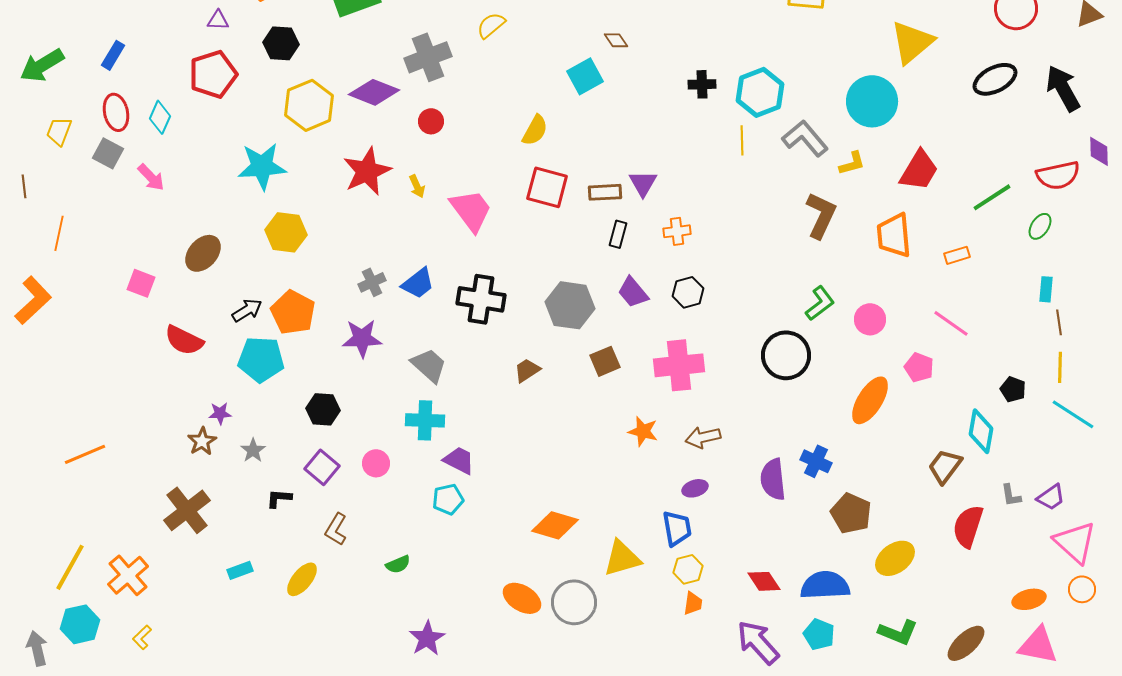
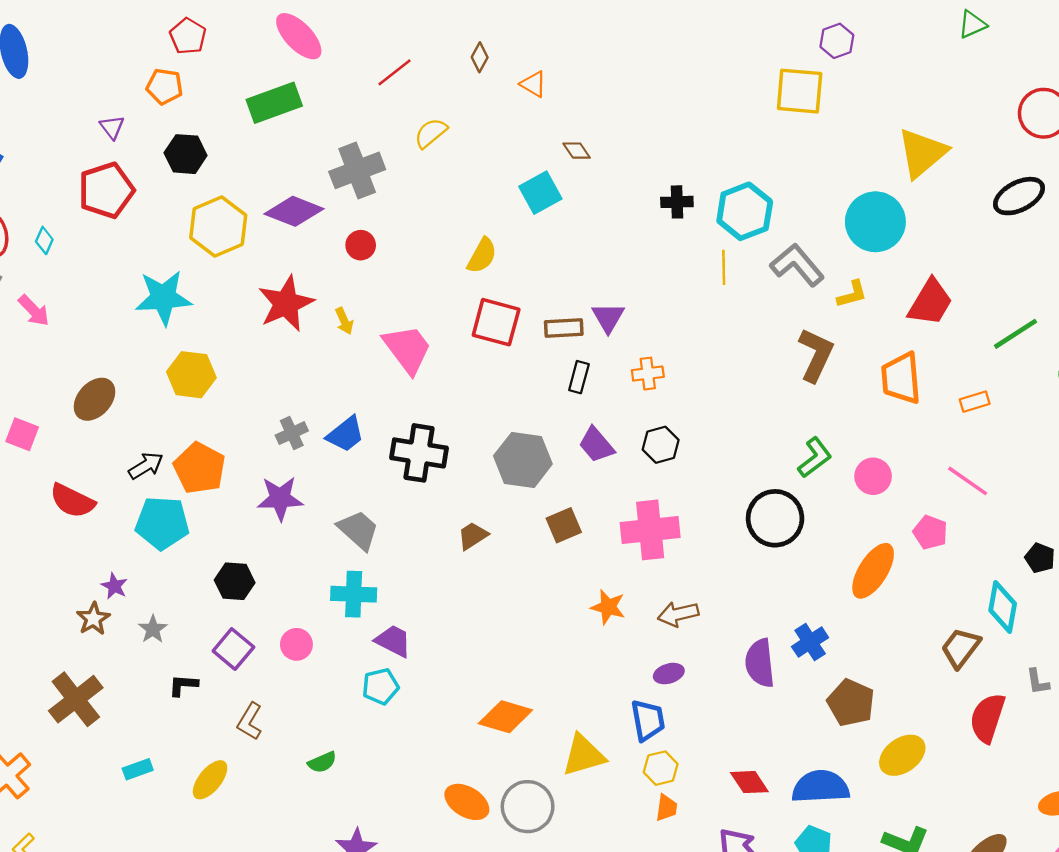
purple triangle: (218, 20) -> (112, 127), turned 50
cyan diamond: (160, 117) -> (44, 240), size x0.7
purple star: (220, 413) -> (114, 586), turned 30
blue cross: (816, 461) -> (810, 642), turned 32

